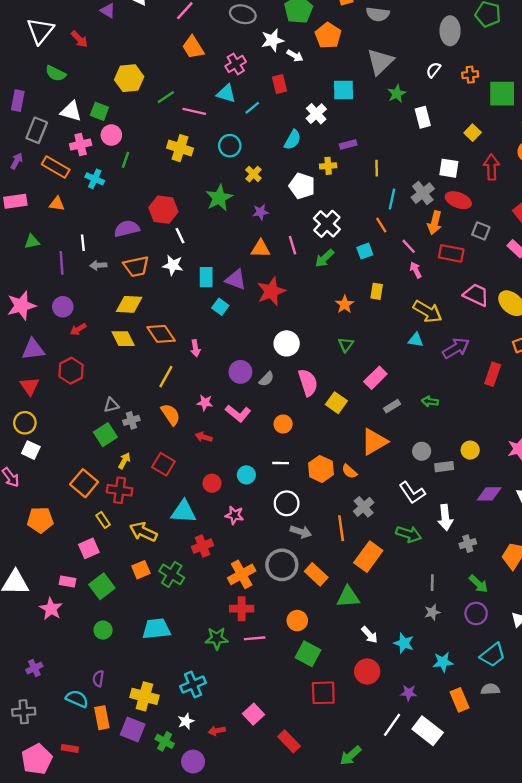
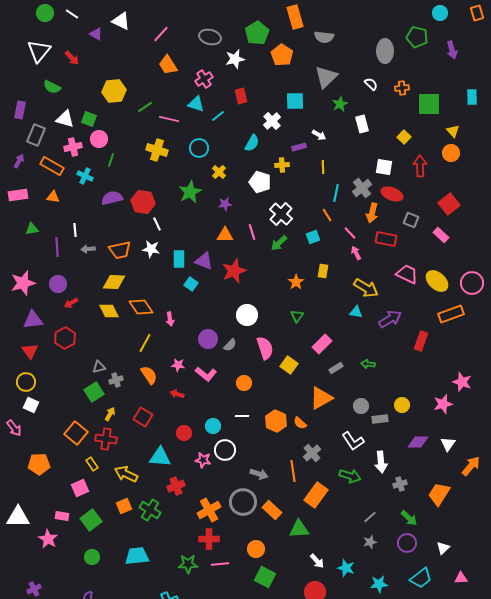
white arrow: (295, 56) -> (319, 135), moved
white semicircle: (433, 70) -> (371, 84), turned 96
purple semicircle: (127, 229) -> (112, 198), moved
white circle: (287, 503) -> (225, 450), moved
gray line: (432, 583) -> (370, 517), turned 48

